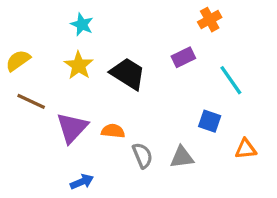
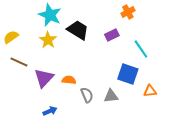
cyan star: (82, 24) -> (50, 15), size x1.6
black trapezoid: (128, 74) -> (78, 30), moved
blue square: (210, 121) -> (128, 74), size x1.5

